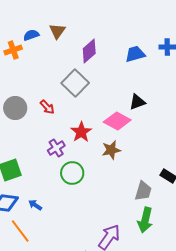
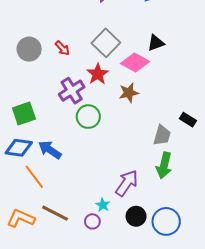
gray square: (75, 83) -> (106, 43), moved
purple cross: (56, 148) -> (72, 91), size x1.4
blue arrow: (35, 205) -> (50, 150), size x1.6

